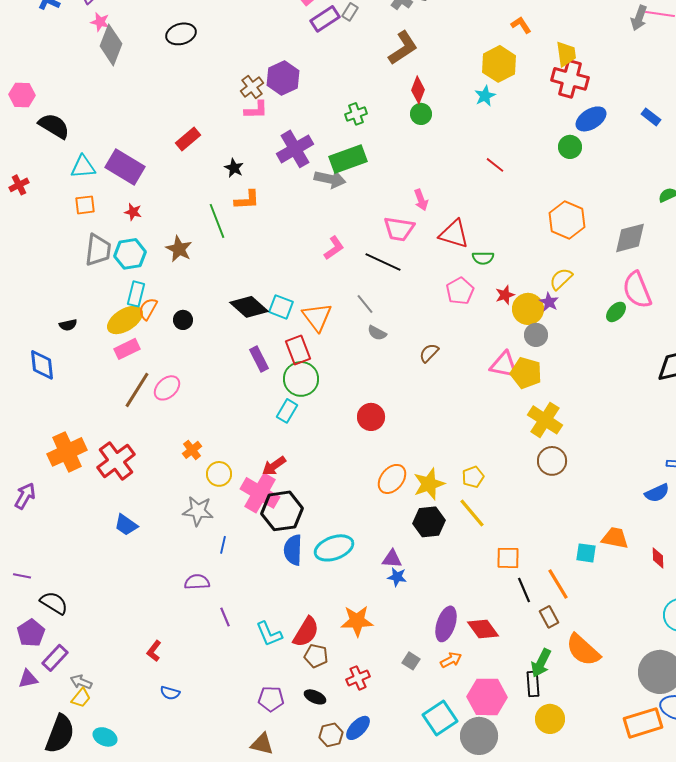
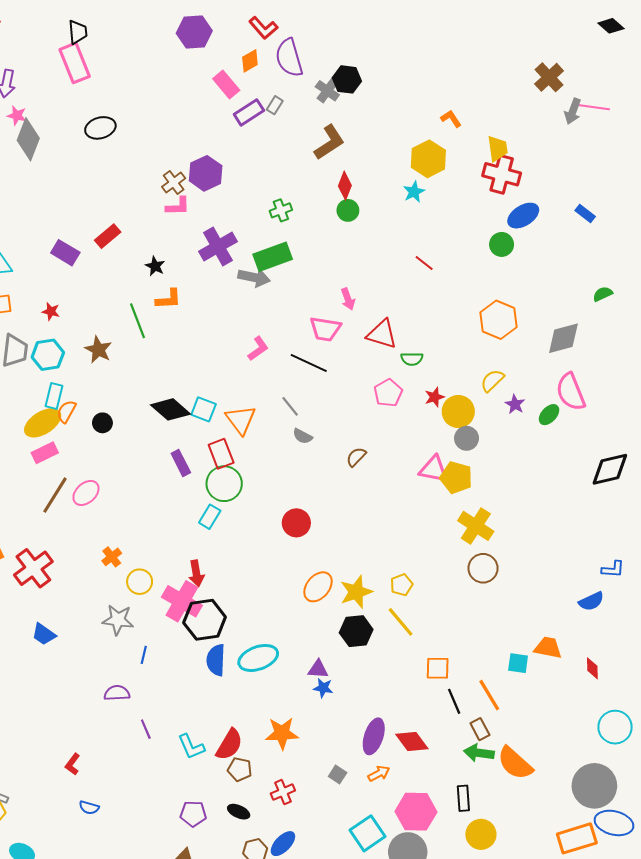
purple rectangle: (125, 167) -> (65, 253), moved, size x0.7
purple star: (549, 302) -> (515, 404), moved
red arrow: (274, 466) -> (196, 573), turned -65
green arrow: (541, 663) -> (479, 753), moved, turned 72

